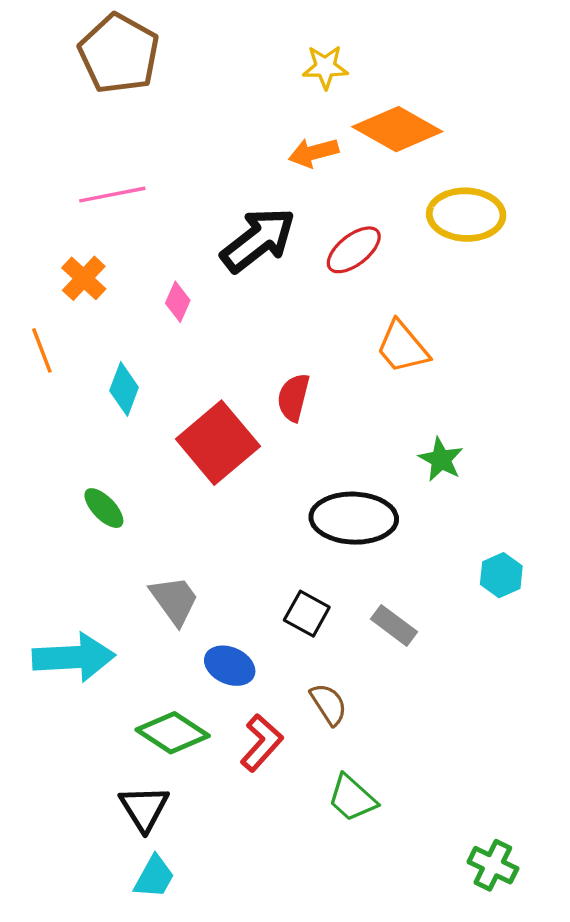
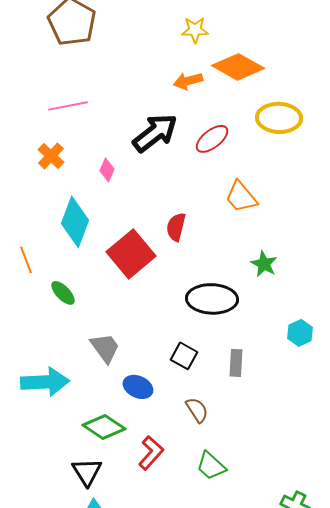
orange line: (42, 350) -> (26, 260), moved
cyan diamond: (124, 389) -> (75, 222), size x1.6
gray rectangle: (394, 625) -> (236, 363), turned 56
red L-shape: (262, 743) -> (151, 453), moved

